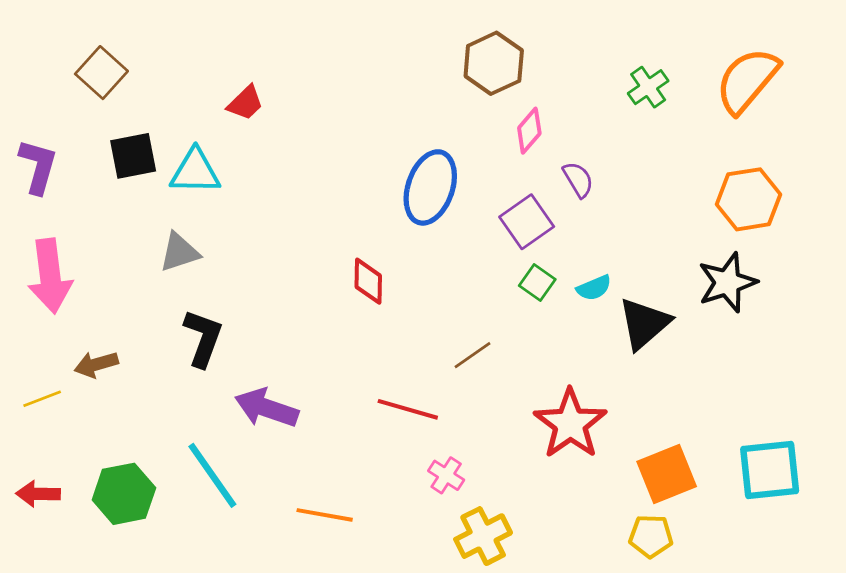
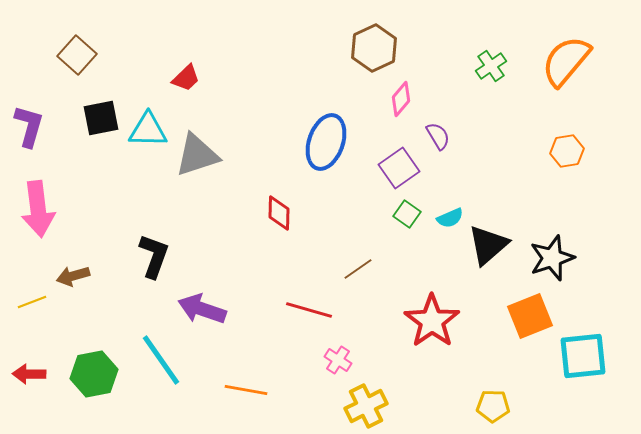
orange hexagon: (749, 199) -> (567, 151), size x0.7
gray triangle: (179, 252) -> (197, 155), moved, size x1.4
black star: (727, 283) -> (552, 258), moved
orange square: (667, 474) -> (530, 316), moved

